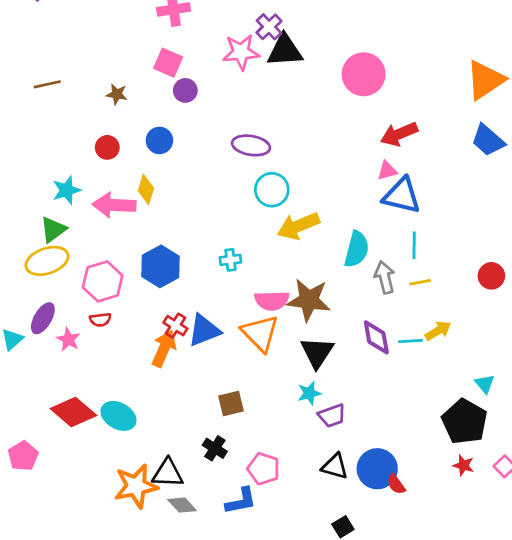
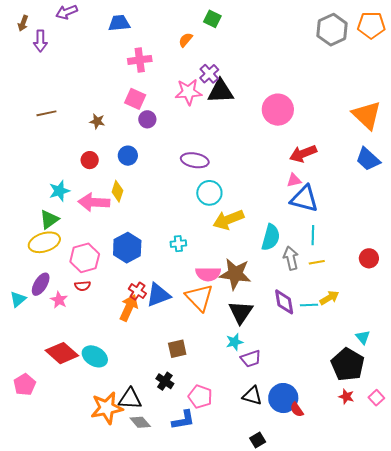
orange triangle: (485, 80) -> (367, 115), turned -44

